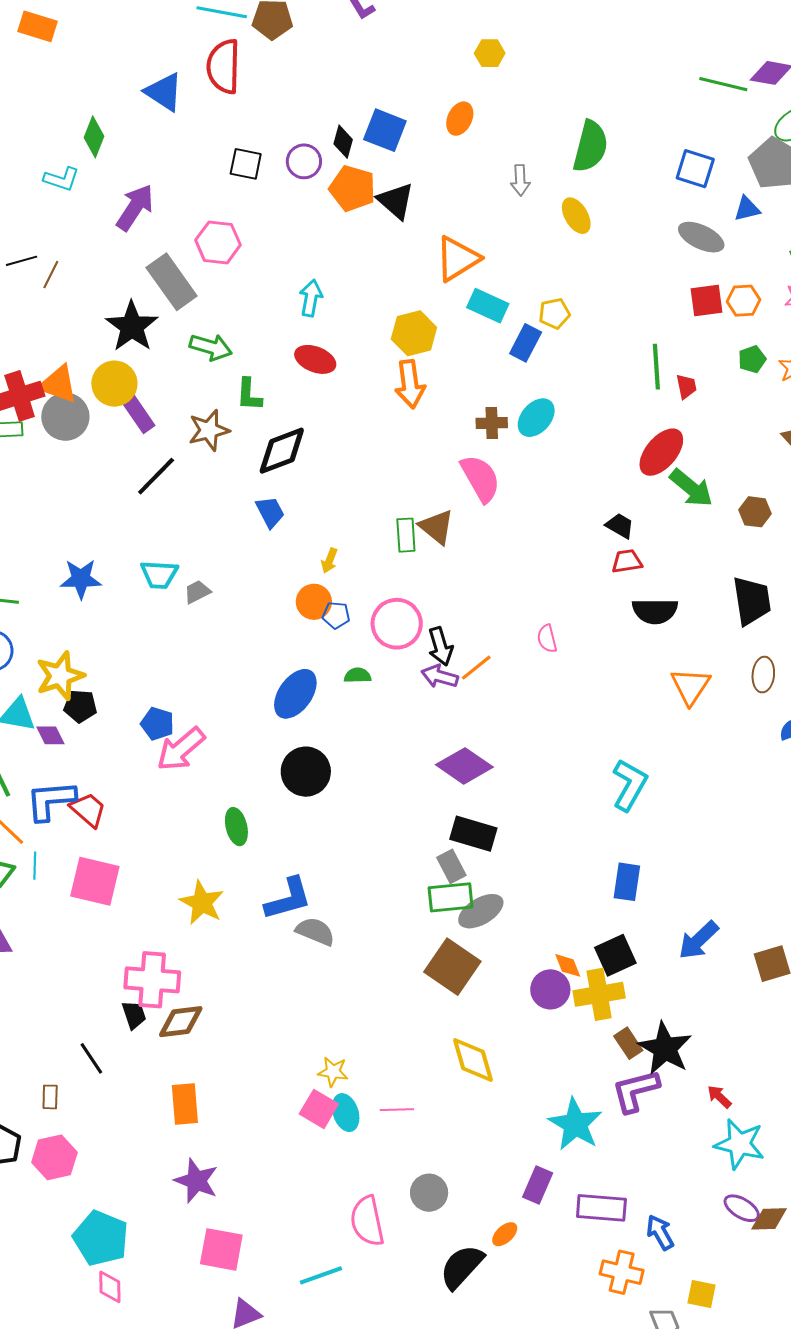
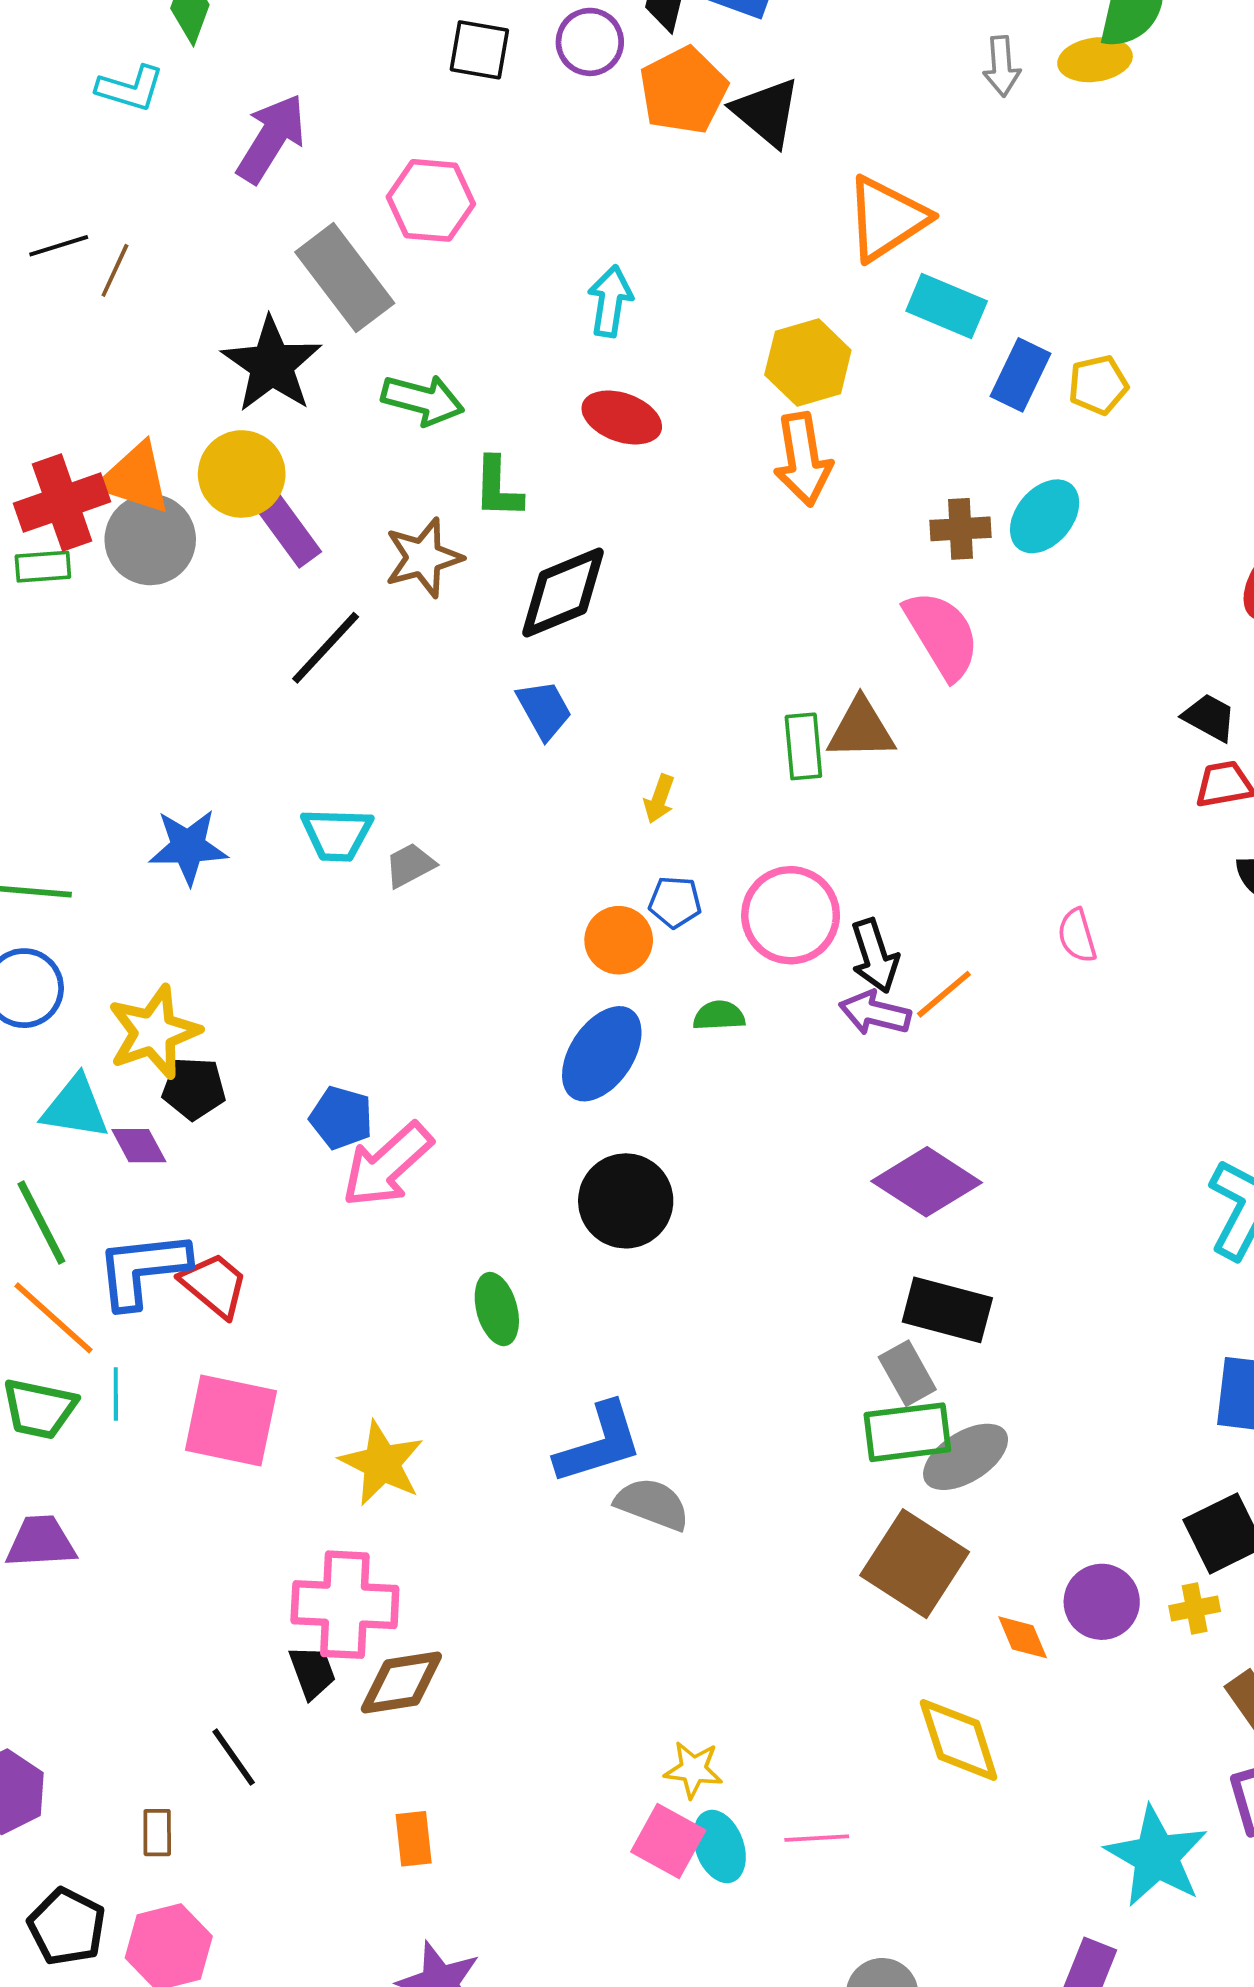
orange pentagon: (352, 188) -> (683, 90), turned 30
yellow ellipse: (576, 216) -> (1095, 60), moved, turned -66
yellow pentagon: (554, 314) -> (1098, 385), moved
brown triangle: (437, 527) -> (861, 729), turned -39
orange circle: (314, 602) -> (619, 940), moved
yellow star: (202, 903) -> (382, 1463), moved
orange diamond: (568, 965) -> (1023, 1637), moved
yellow cross: (599, 994) -> (1195, 1609), size x0.5
orange rectangle: (185, 1104) -> (414, 1839), size x0.7

